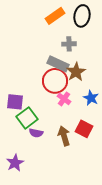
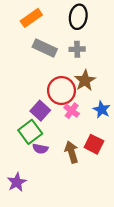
orange rectangle: (55, 16) -> (31, 18), moved
black ellipse: (82, 16) -> (78, 17), moved
gray rectangle: (58, 64) -> (45, 48), moved
purple square: (15, 102) -> (40, 111), moved, turned 36

